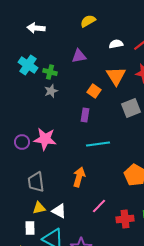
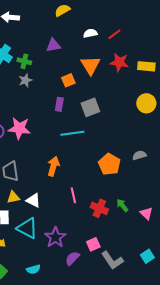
orange square: (94, 91) -> (68, 80), turned 32
gray square: (131, 108) -> (90, 107), moved
pink line: (99, 206) -> (73, 195), turned -56
red cross: (125, 219) -> (99, 208), turned 30

